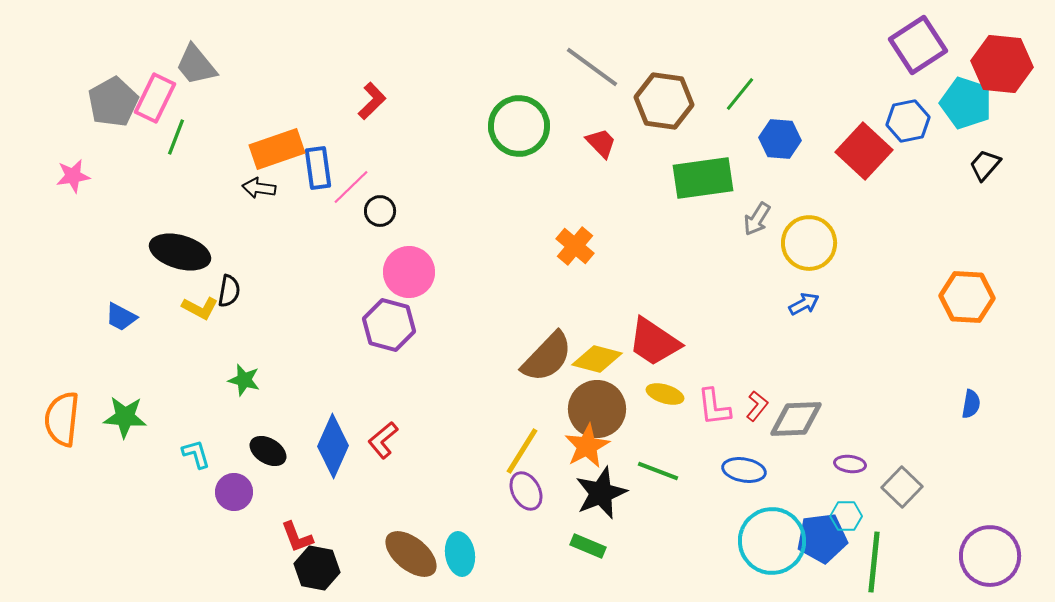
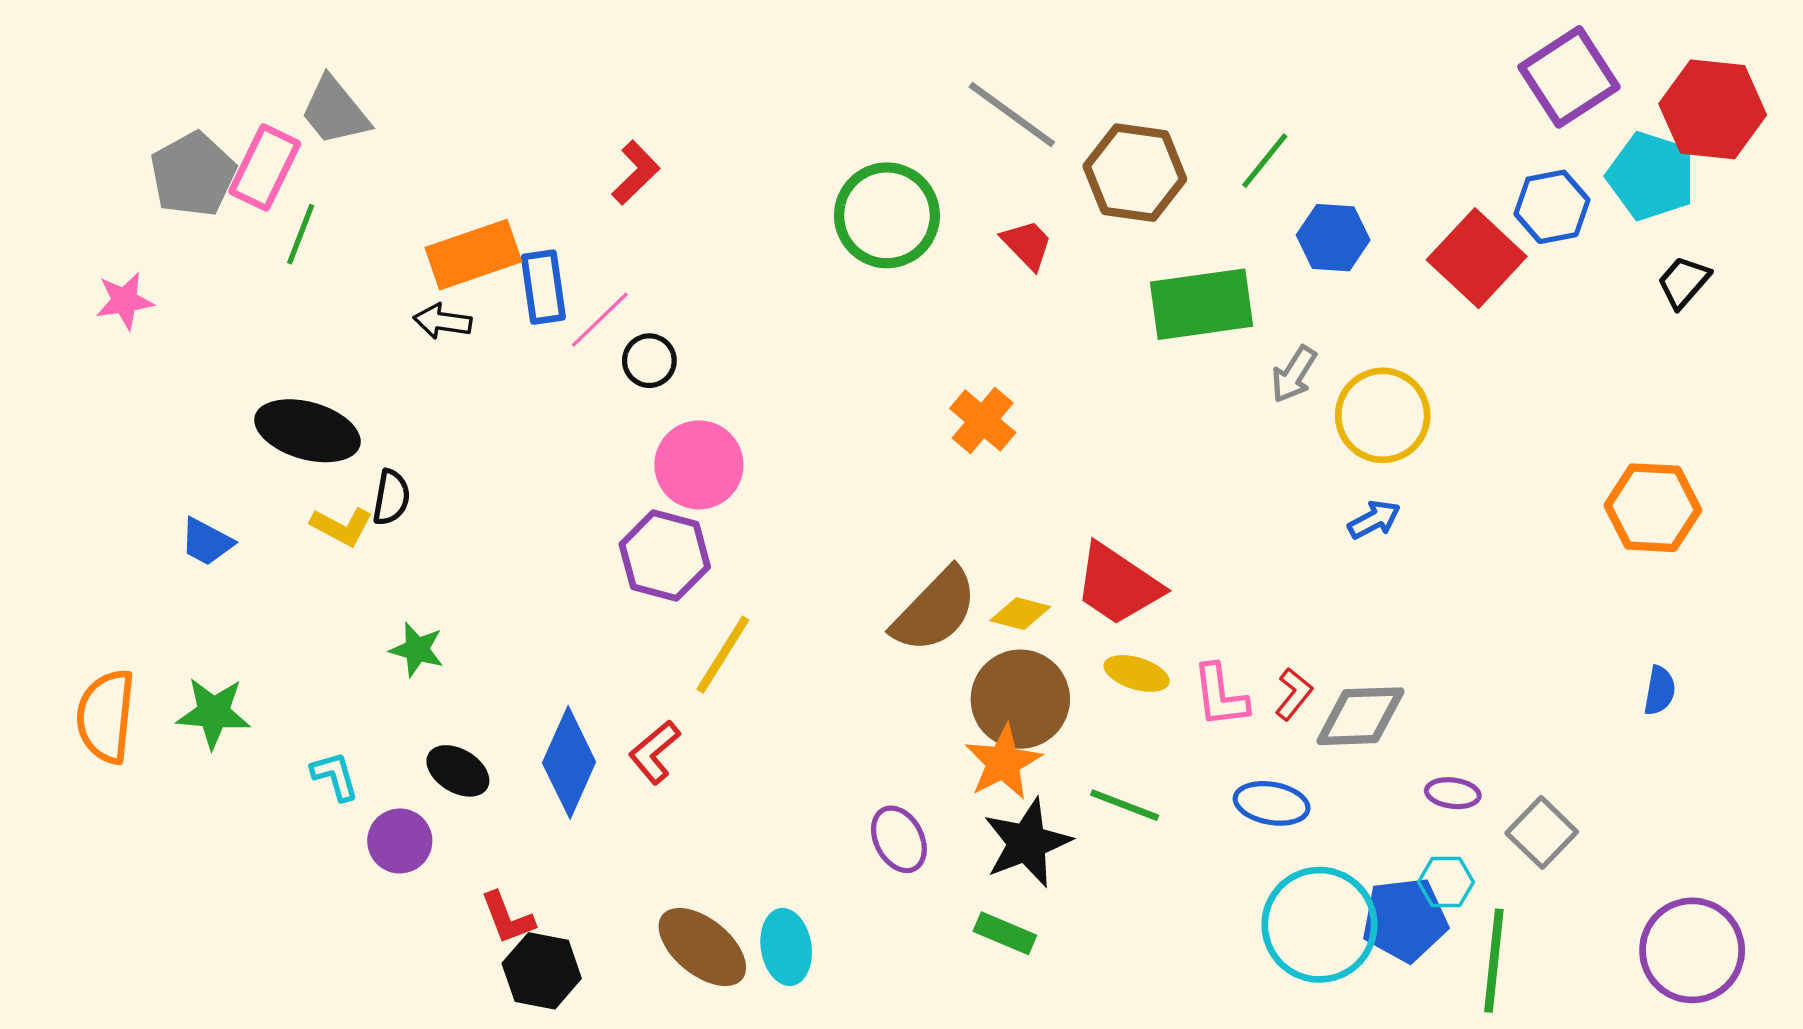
yellow diamond: (597, 359) -> (1020, 614), size x0.7
yellow line: (522, 451) -> (723, 655), moved

